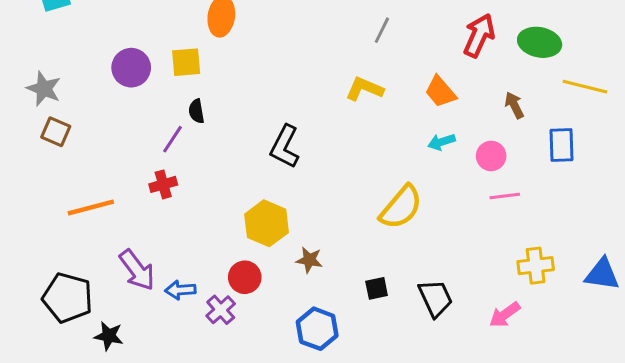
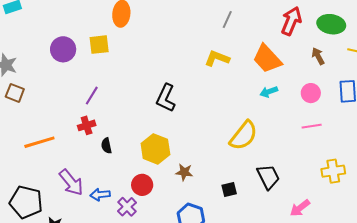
orange trapezoid: (440, 92) -> (267, 59), size x1.4
brown arrow: (514, 105) -> (318, 56), moved
black semicircle: (196, 111) -> (106, 146), moved
pink circle: (491, 156) -> (311, 93), moved
black trapezoid: (435, 298) -> (268, 177), moved
pink arrow: (505, 315) -> (300, 208), moved

